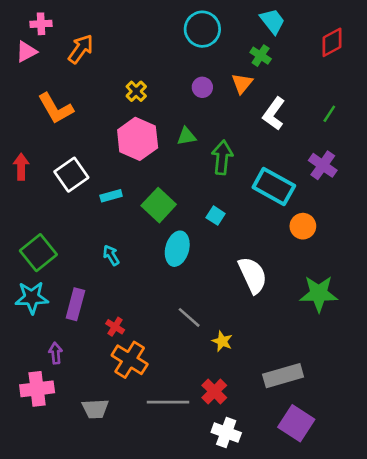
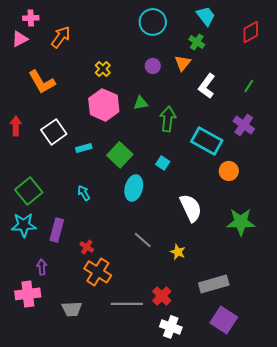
yellow star: (222, 341) -> (178, 252), moved

